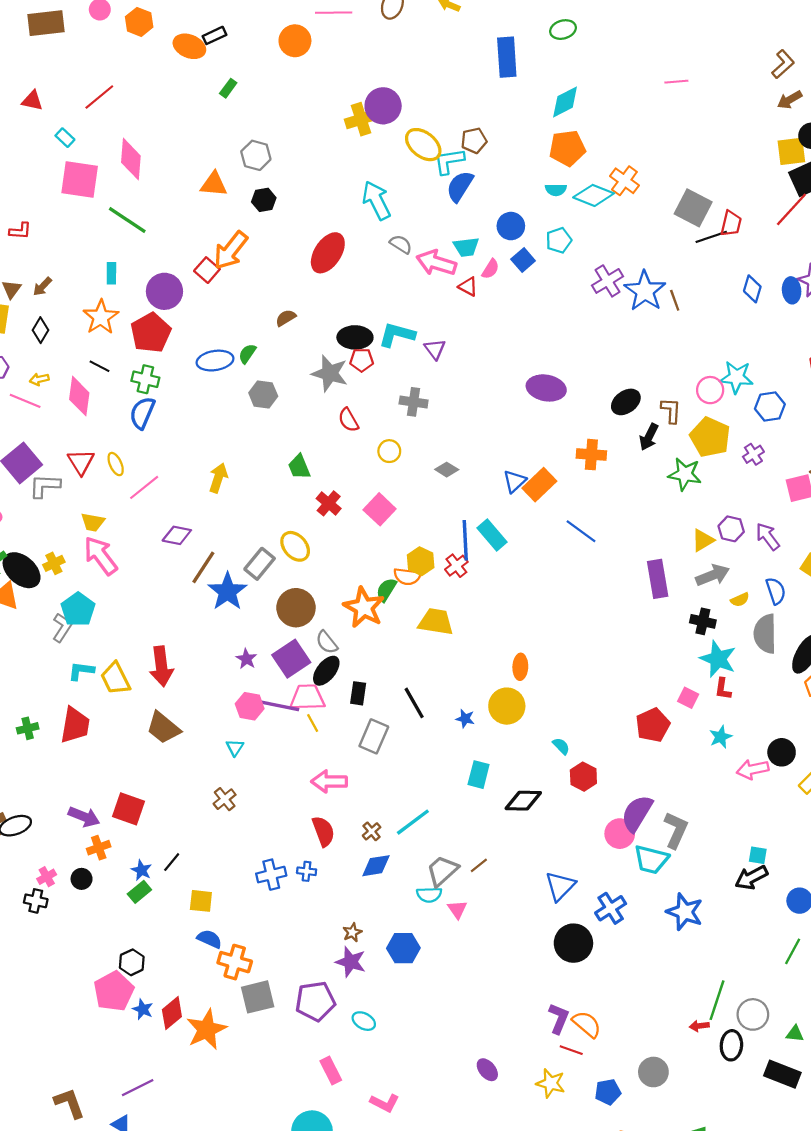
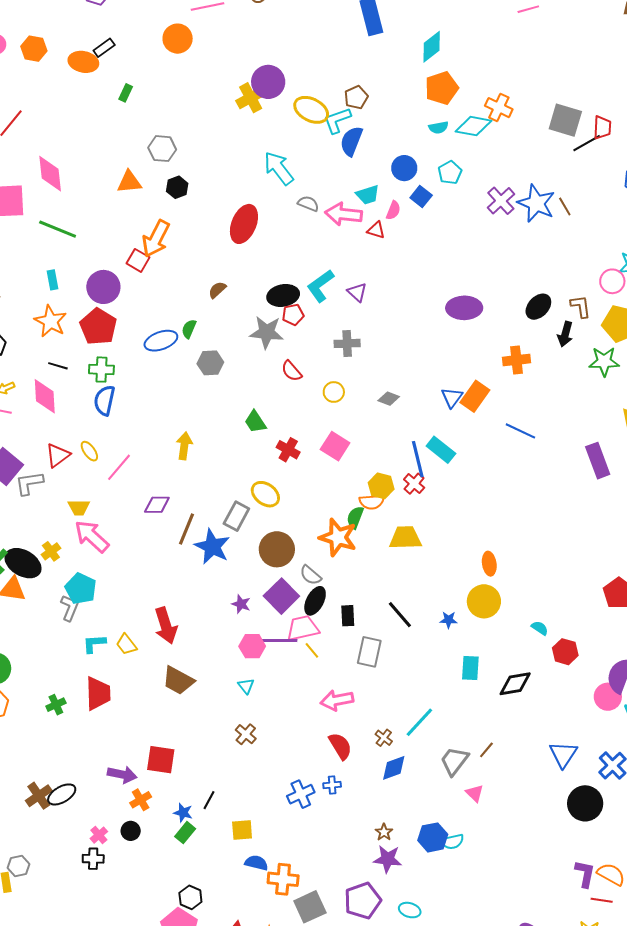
cyan L-shape: (397, 335) -> (320, 286), turned -40
red triangle: (81, 462) -> (58, 455), turned 36
yellow trapezoid: (115, 678) -> (126, 644), size x0.7
cyan semicircle: (429, 895) -> (452, 842), moved

